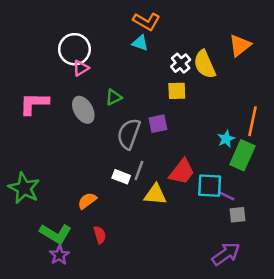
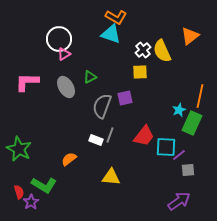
cyan triangle: (140, 43) -> (111, 34), size x1.5
yellow triangle: (155, 194) -> (111, 177), moved
purple line: (226, 196) -> (179, 155), turned -64
red semicircle: (100, 235) -> (19, 192), moved
purple star: (59, 255) -> (31, 202), moved

